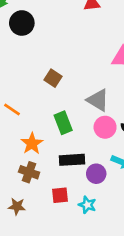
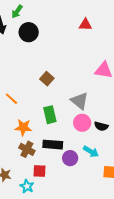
orange star: (32, 143) -> (23, 127), turned 30
brown cross: (29, 172) -> (27, 149), moved
cyan star: (87, 205) -> (27, 186), moved

